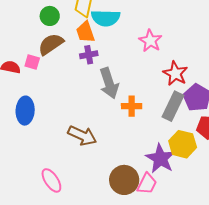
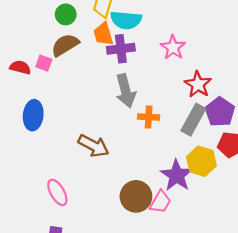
purple cross: (89, 55) -> (121, 49), moved, size x1.4

